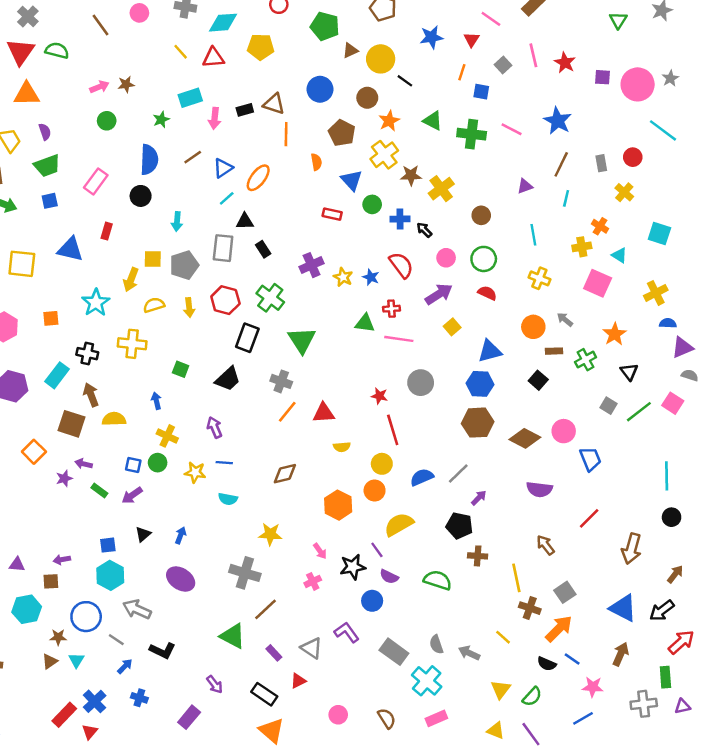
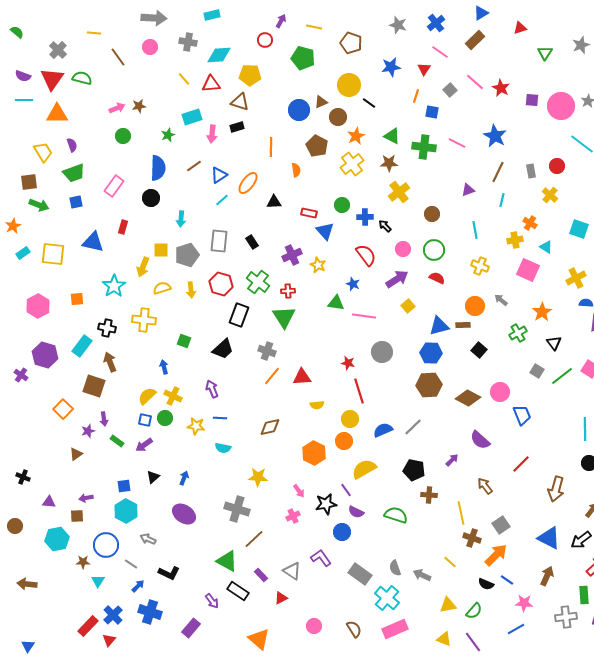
brown triangle: (350, 50) -> (321, 102), moved
pink line: (533, 55) -> (475, 82), turned -36
brown triangle: (274, 104) -> (240, 102), moved
brown star: (411, 175) -> (389, 163), moved
blue triangle: (352, 180) -> (325, 231), moved
black triangle: (245, 221) -> (274, 202), moved
blue star: (371, 277) -> (353, 284), moved
red cross: (392, 309) -> (288, 291), moved
brown rectangle: (554, 351) -> (463, 325), moved
yellow semicircle: (114, 419) -> (147, 396), moved, turned -42
purple arrow: (84, 464) -> (104, 419), turned -112
purple semicircle: (539, 489) -> (480, 440), turned 35
purple arrow: (479, 498) -> (452, 460), moved
gray arrow: (137, 609) -> (148, 539), size x0.7
brown triangle: (50, 661) -> (76, 454), moved
yellow triangle: (501, 689) -> (448, 605), turned 42
black rectangle: (264, 694) -> (238, 591), moved
blue cross: (139, 698) -> (150, 612), size x1.6
pink rectangle: (436, 718) -> (395, 629), size x1.4

